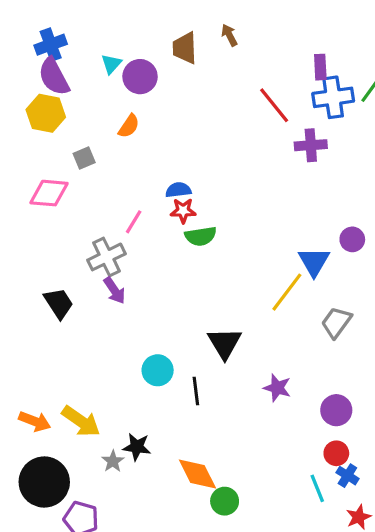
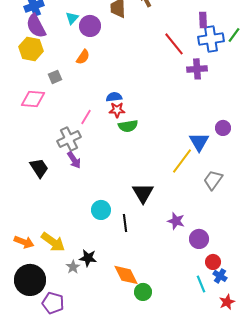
purple circle: (336, 410) -> (199, 239), moved

